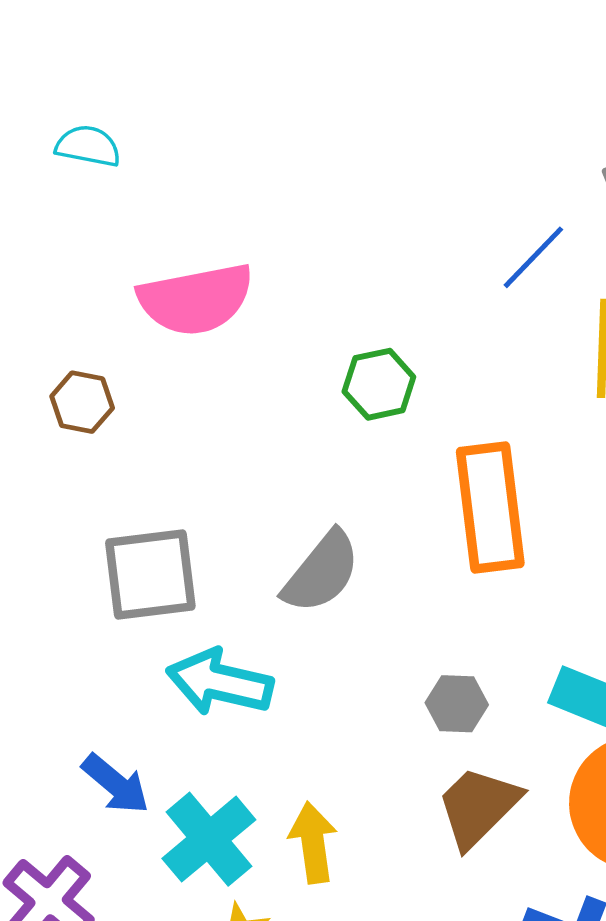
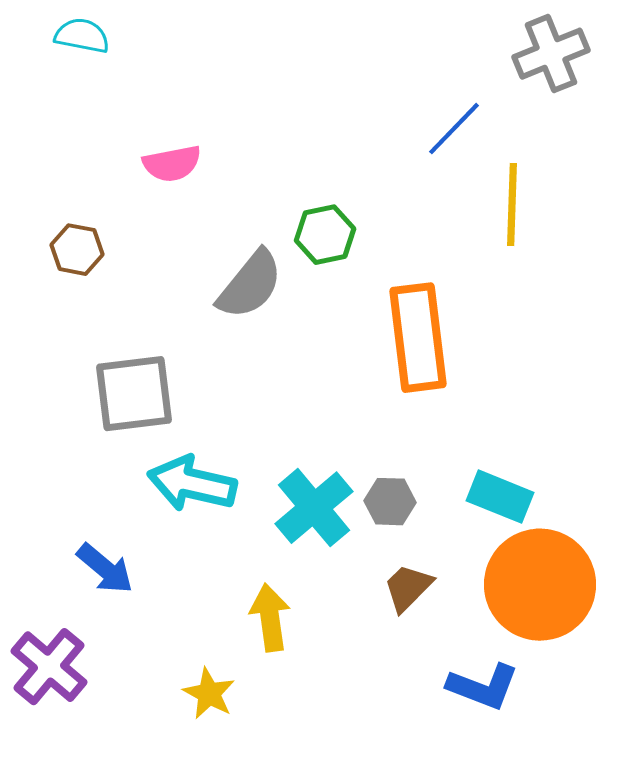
pink semicircle: (196, 299) -> (172, 164), size x0.6
gray semicircle: (321, 572) -> (250, 285), moved
brown trapezoid: (478, 807) -> (408, 588), size x0.7
cyan cross: (209, 839) -> (314, 508), moved

